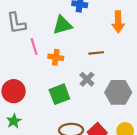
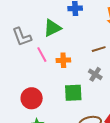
green triangle: (62, 25) -> (52, 28), moved
green square: (59, 94) -> (73, 93), turned 30

